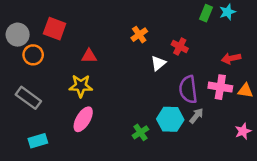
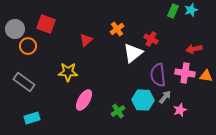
red triangle: (89, 56) -> (86, 40), moved, turned -40
white triangle: (158, 63) -> (133, 53), size x1.5
pink ellipse: (83, 119) -> (84, 100), moved
pink star: (243, 131) -> (180, 110), moved

